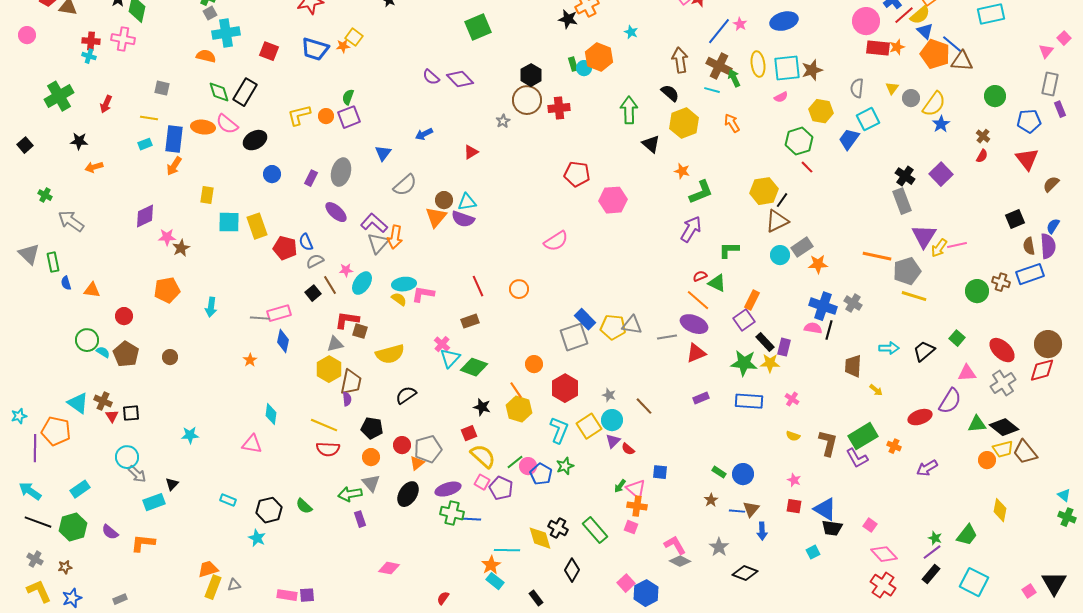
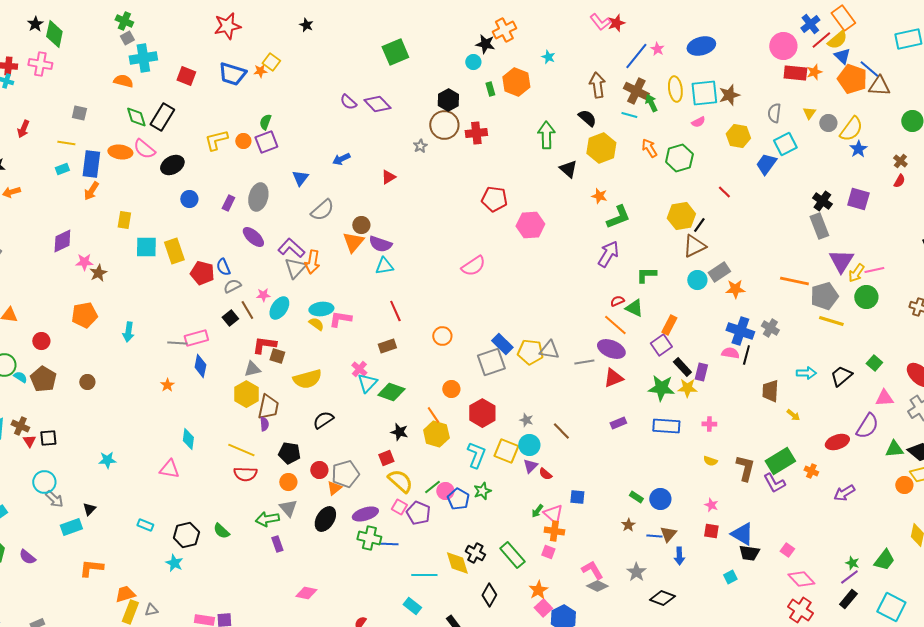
cyan circle: (584, 68) -> (473, 62), moved
green hexagon: (799, 141) -> (679, 158), moved
purple square: (941, 174) -> (858, 199), turned -30
cyan triangle: (467, 202) -> (384, 266), moved
orange circle: (519, 289) -> (442, 336), moved
green circle: (977, 291) -> (866, 297), moved
pink cross: (792, 399) -> (709, 424), turned -32
yellow square: (589, 426) -> (506, 451), turned -35
orange L-shape: (143, 543) -> (91, 568), moved
orange star: (491, 565) -> (538, 590), moved

